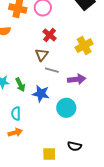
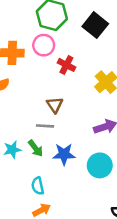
red cross: (50, 35) -> (66, 65), moved
gray line: (52, 70) -> (45, 126), moved

